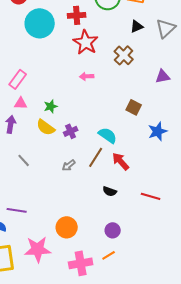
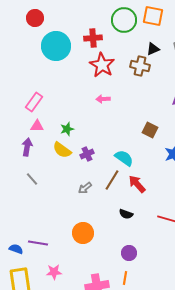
brown cross: (124, 55) -> (140, 66), moved, turned -30
gray line: (24, 160) -> (32, 179), moved
purple line: (17, 210) -> (38, 243), moved
orange circle: (67, 227) -> (83, 233), moved
pink star: (38, 249) -> (54, 272), size x0.6
orange line: (109, 255) -> (125, 278), turned -48

